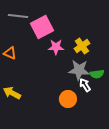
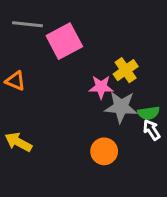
pink star: (56, 47) -> (101, 87), moved
white arrow: (85, 85) -> (152, 130), moved

